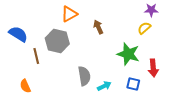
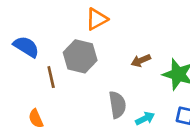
brown arrow: (98, 27) -> (141, 60), moved, turned -88

